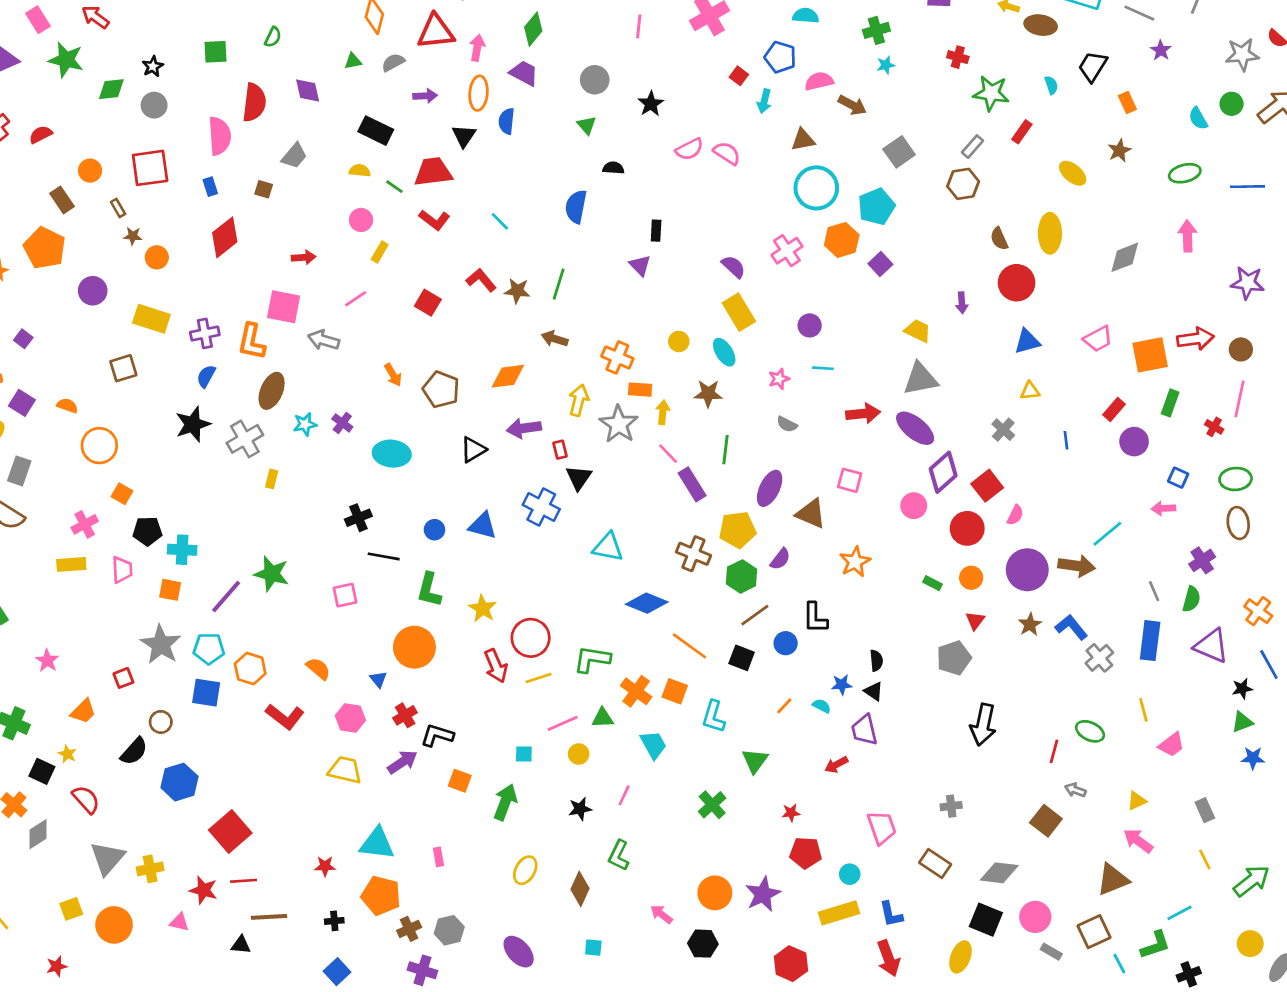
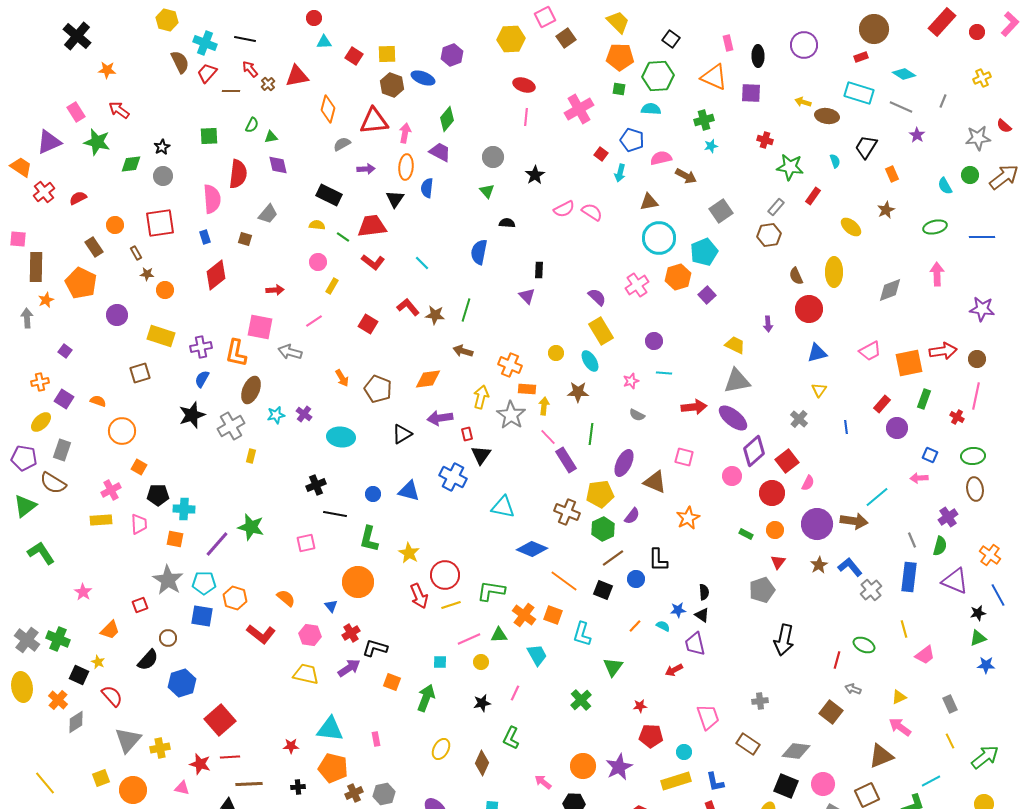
green triangle: (353, 61) -> (271, 137), moved
yellow triangle: (1030, 391) -> (819, 390), turned -49

